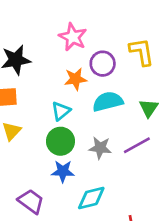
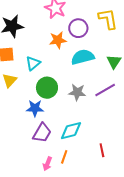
cyan triangle: (61, 111) -> (33, 63), moved
blue star: (63, 171) -> (35, 108), moved
purple trapezoid: (31, 201) -> (42, 133), moved, turned 85

